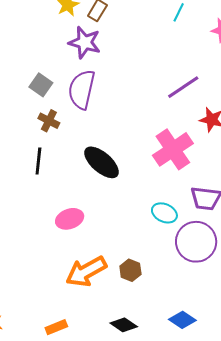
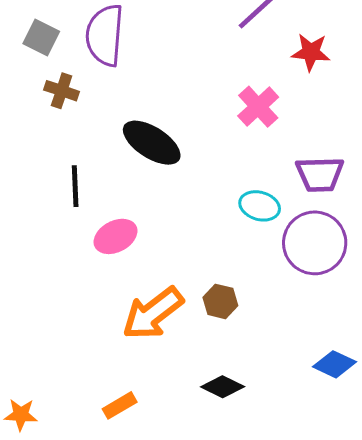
pink cross: (173, 149) -> (258, 107), size x0.7
black line: (38, 161) -> (75, 186), moved
blue diamond: (182, 320) -> (335, 364), moved

